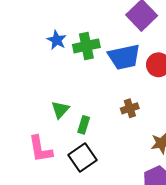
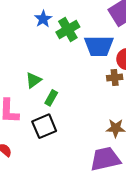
green cross: (86, 46) -> (68, 30), turned -30
brown cross: (130, 108) -> (115, 77), moved

